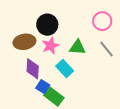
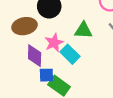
pink star: (50, 46) -> (54, 43), moved
blue square: (43, 87) -> (46, 75), turned -32

